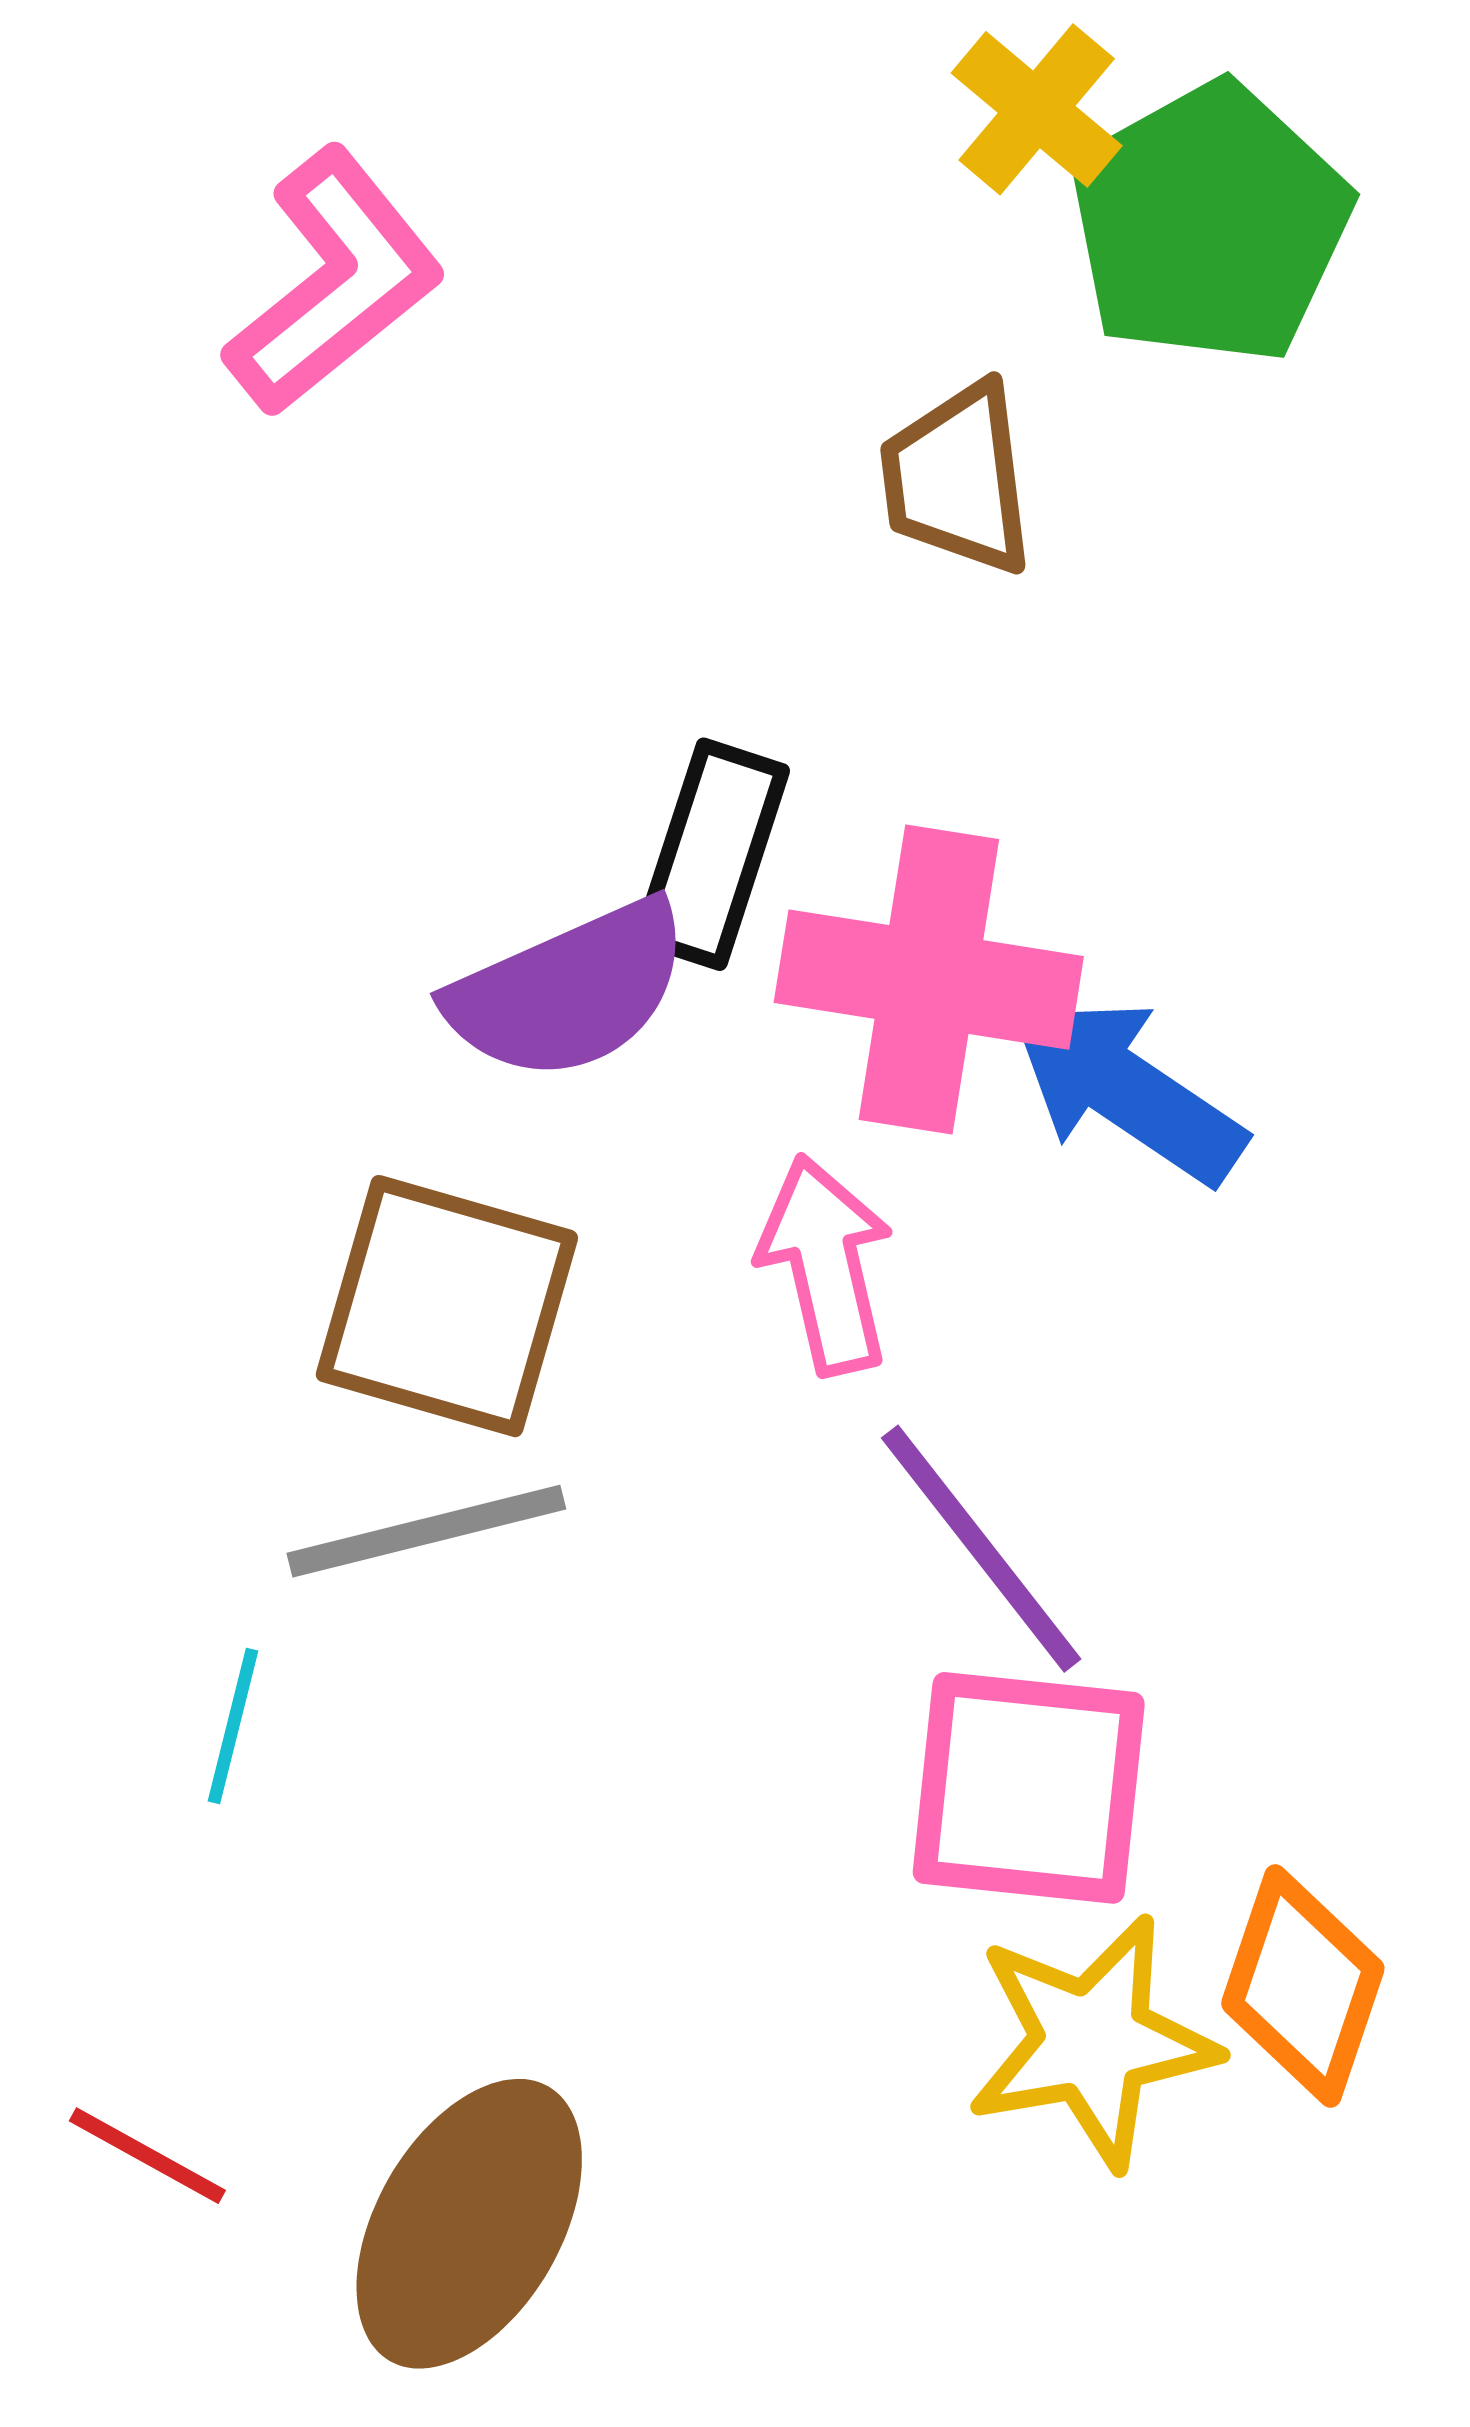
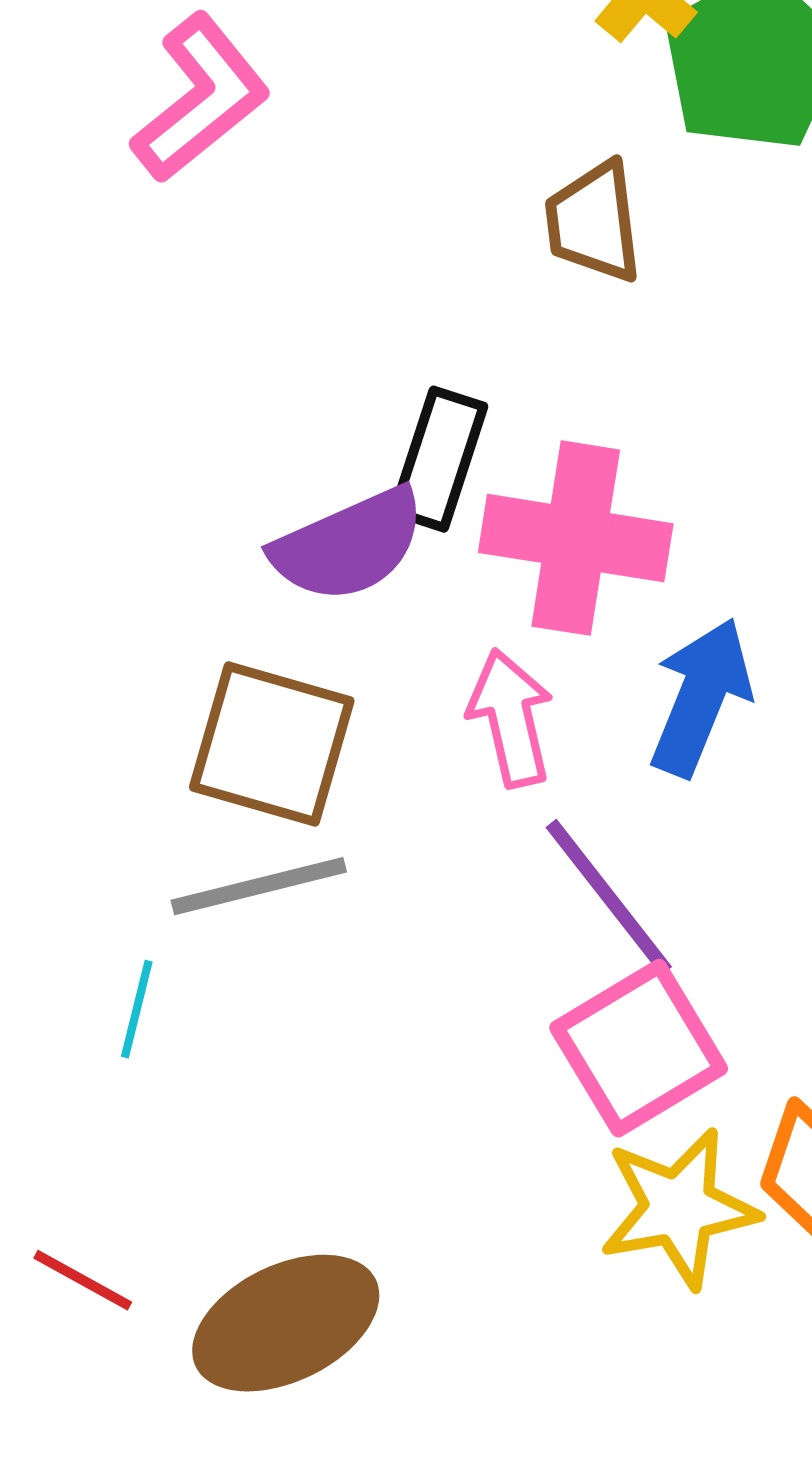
blue arrow: (1127, 1090) -> (701, 697), moved, turned 78
pink square: (1029, 1788) -> (639, 1048), turned -37
brown ellipse: (469, 2224) -> (286, 1323), turned 34

